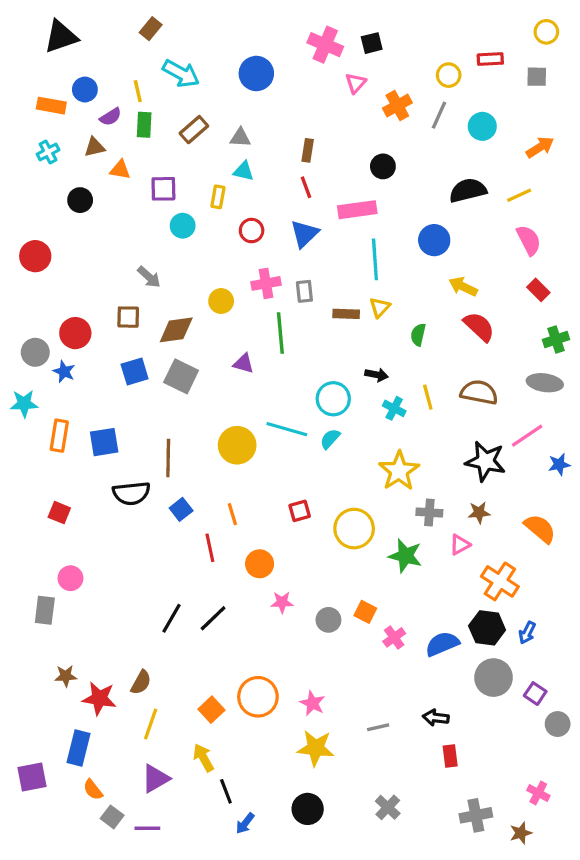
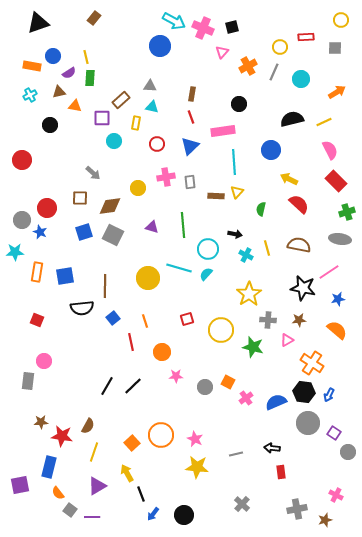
cyan arrow: (181, 73) -> (174, 21), moved
brown rectangle: (194, 130) -> (121, 100), moved
red rectangle: (538, 290) -> (336, 181), size x1.5
green line: (280, 333) -> (183, 225), moved
blue star: (559, 464) -> (338, 299), moved
black circle: (308, 809) -> (184, 515), moved

